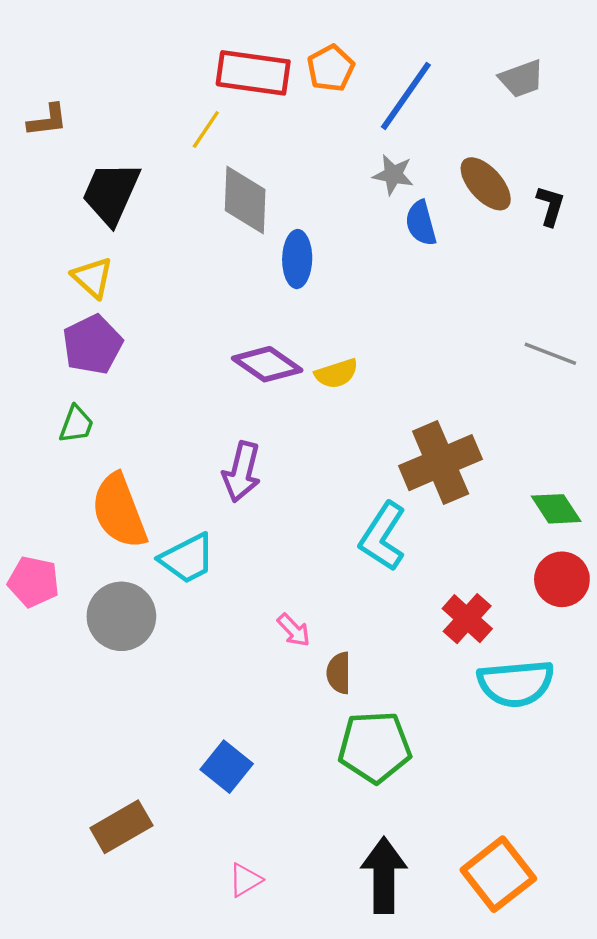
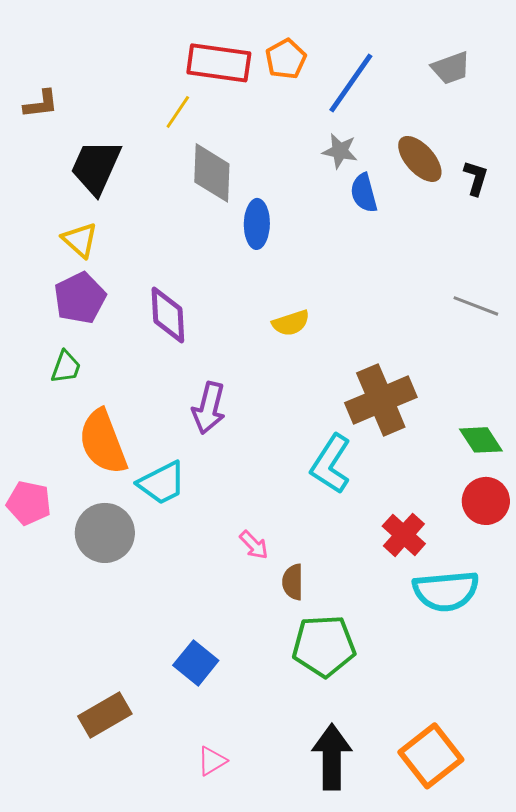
purple diamond: (267, 364) -> (168, 315), moved, turned 52

